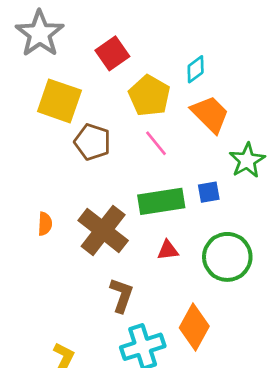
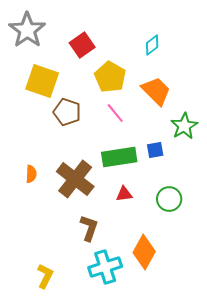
cyan diamond: (196, 69) -> (152, 45), moved
green circle: (227, 257) -> (169, 199), size x0.7

